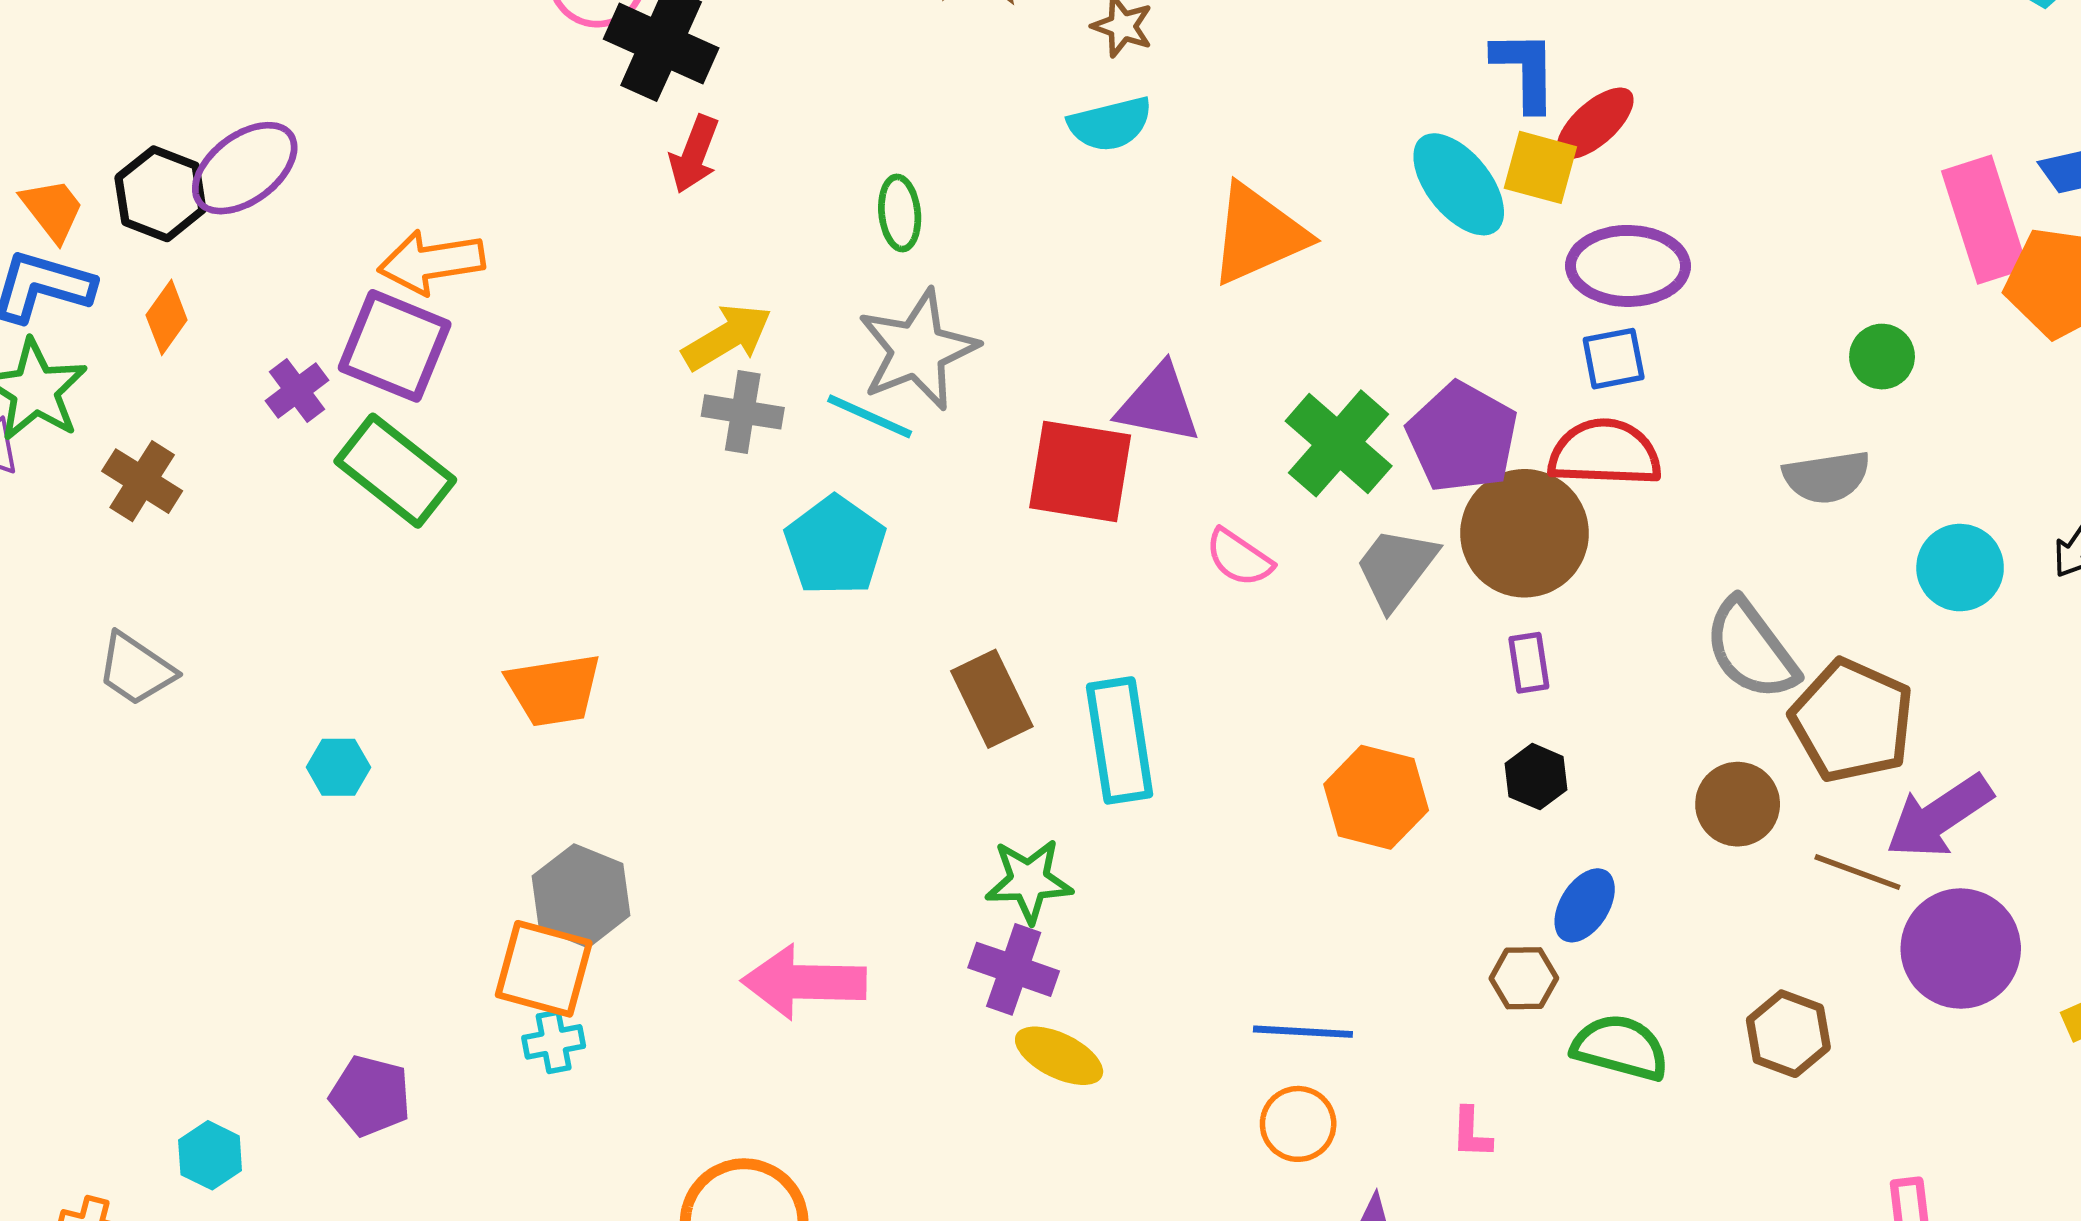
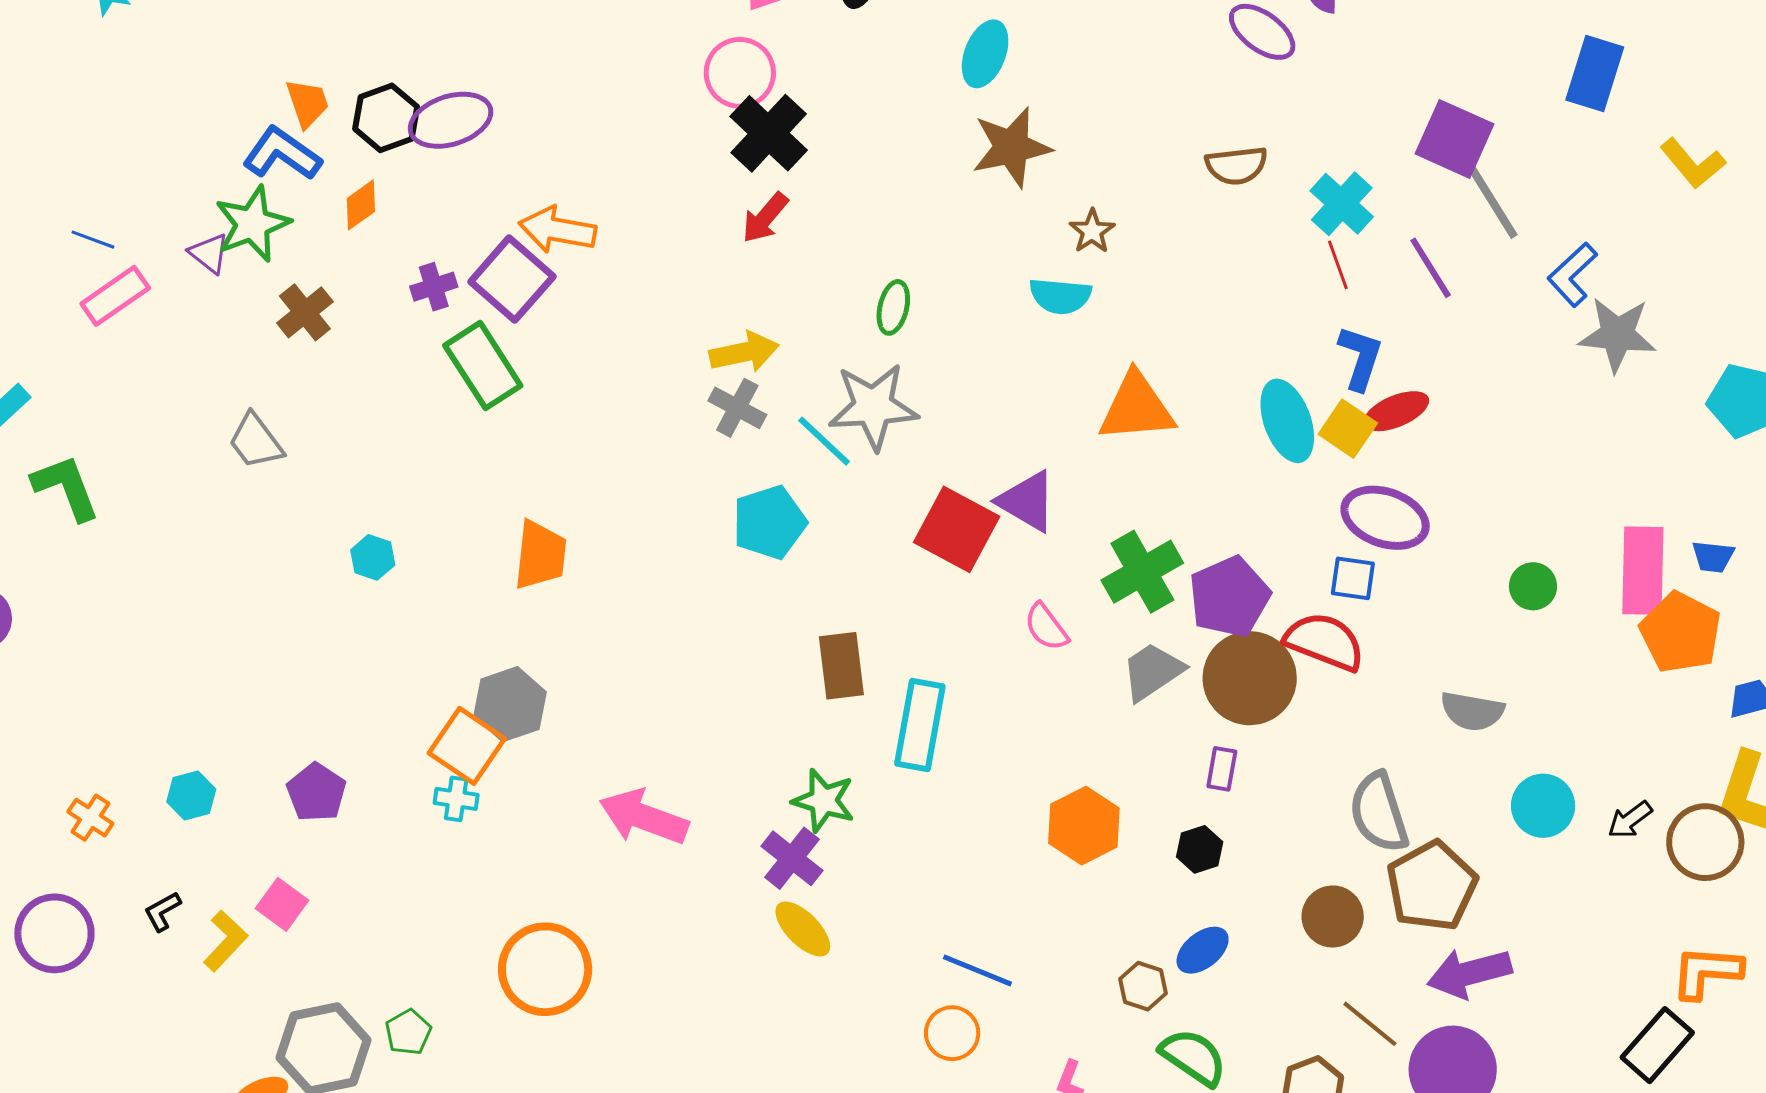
green circle: (1882, 357) -> (1533, 586), moved
orange trapezoid: (554, 690) -> (540, 555), turned -94
brown line: (1857, 872) -> (1370, 1024), moved

